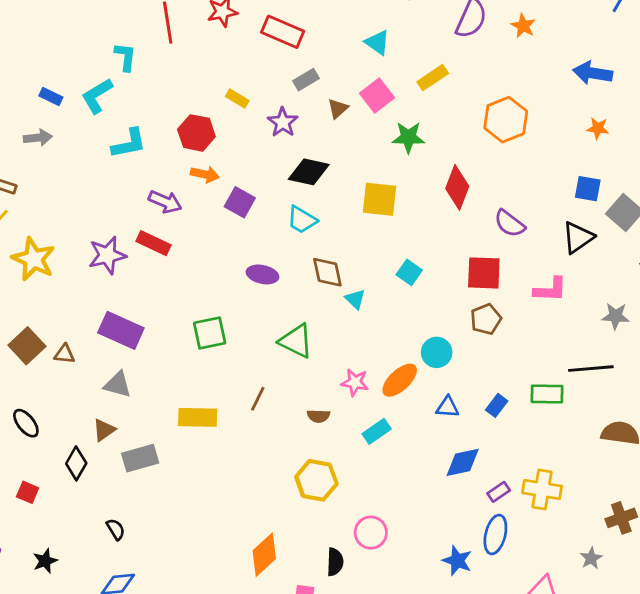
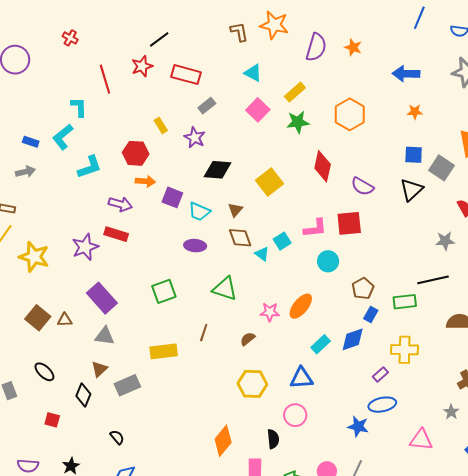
yellow rectangle: (237, 99) -> (161, 125), turned 35
brown triangle: (338, 109) -> (235, 210), moved
green star: (408, 137) -> (298, 122), moved
yellow square: (379, 199) -> (269, 182), turned -36
cyan trapezoid: (302, 220) -> (199, 212), moved
cyan square: (409, 272) -> (282, 241), moved, turned 30
pink L-shape: (550, 290) -> (315, 228), moved
brown pentagon: (486, 319) -> (363, 288), moved
purple rectangle: (121, 330) -> (102, 298), turned 32
cyan circle: (437, 352) -> (328, 261), moved
blue triangle: (448, 407) -> (301, 378), moved, size x1.4
brown semicircle: (318, 416) -> (248, 339), turned 147
cyan rectangle: (377, 431) -> (321, 344), moved
blue diamond: (463, 462) -> (353, 339), moved
yellow cross: (542, 489) -> (405, 350), moved
blue ellipse: (495, 534) -> (382, 405), turned 72

